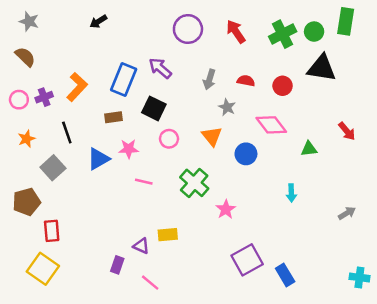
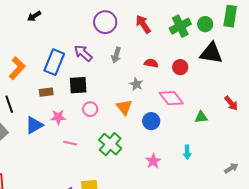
gray arrow: (209, 79) -> (116, 55), moved
black square: (154, 108) -> (78, 85), turned -30
pink star: (226, 209) -> (153, 161), moved

